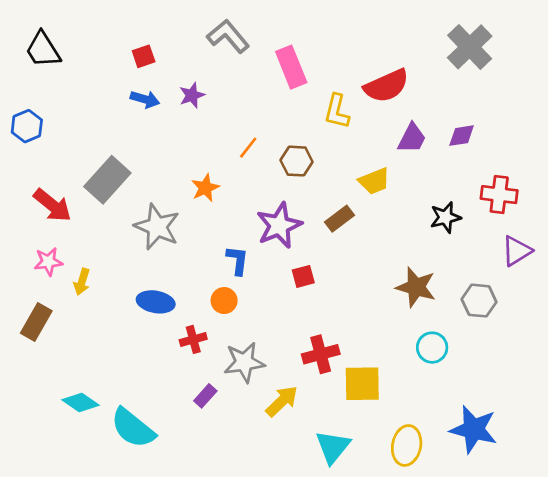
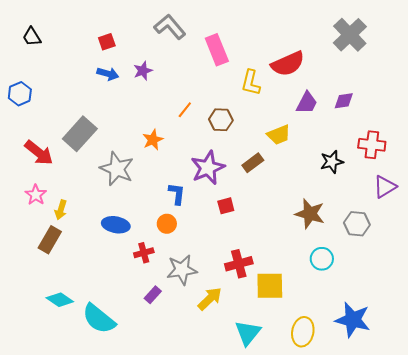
black trapezoid: (43, 50) -> (32, 37), size x0.7
pink star: (48, 262) -> (36, 195), turned -30
brown rectangle: (36, 322) -> (50, 240), moved

